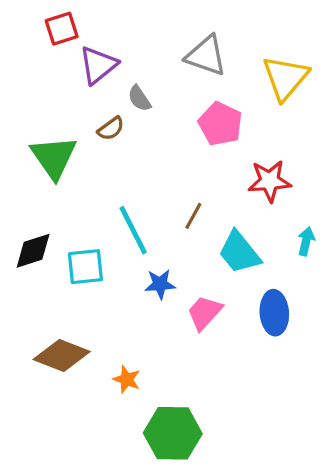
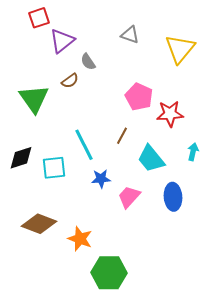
gray triangle: (206, 56) -> (130, 35), size x0.7
pink pentagon: (220, 124) -> (139, 97), moved
orange star: (127, 379) -> (80, 239), size x1.4

